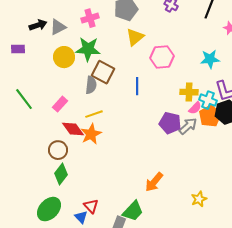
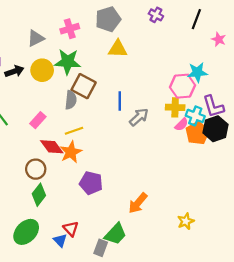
black arrow: (38, 25) -> (14, 71), moved
yellow triangle: (135, 37) -> (118, 49), turned 42
pink hexagon: (162, 57) -> (183, 86), moved
purple pentagon: (170, 123) -> (91, 183), moved
gray arrow: (188, 126) -> (139, 117), moved

